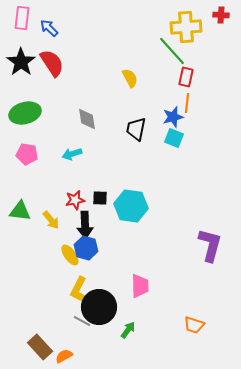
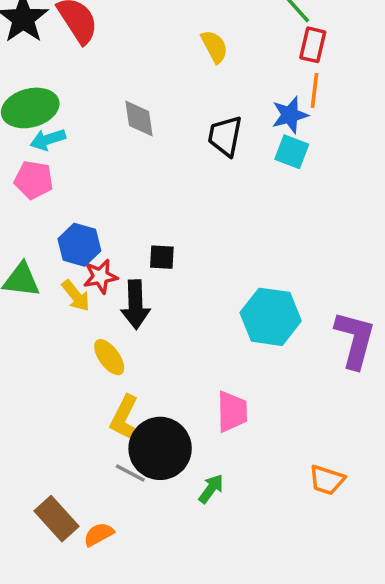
cyan arrow: (72, 154) -> (48, 140), moved
red star: (75, 200) -> (100, 276), moved
cyan hexagon: (131, 206) -> (271, 317), moved
blue hexagon: (86, 248) -> (79, 245), moved

